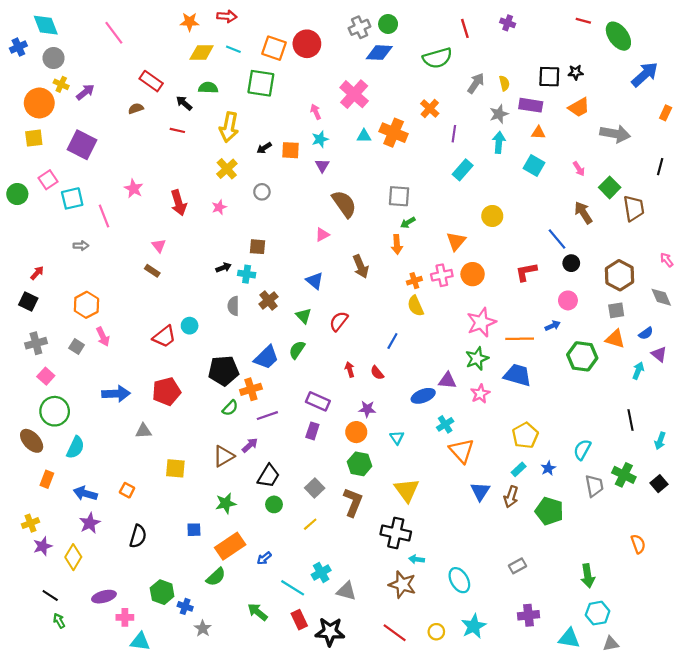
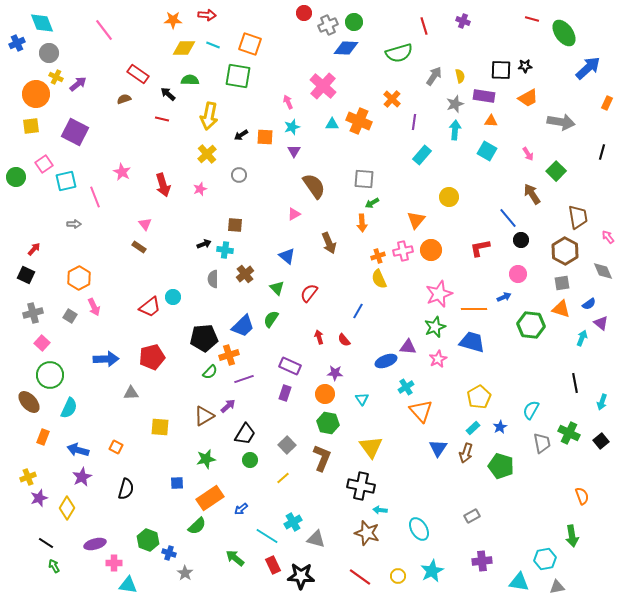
red circle: (307, 44) -> (304, 13), moved, size x0.6
brown trapezoid: (634, 208) -> (578, 217), moved
green arrow: (588, 576) -> (572, 536), moved

